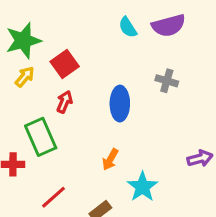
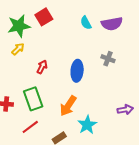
red square: (65, 64) -> (44, 17), moved
green rectangle: (41, 137) -> (33, 99), moved
orange arrow: (110, 159) -> (68, 106), size x1.5

